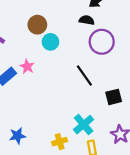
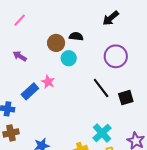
black semicircle: (87, 20) -> (76, 36), moved
black square: (114, 97) -> (126, 98), moved

